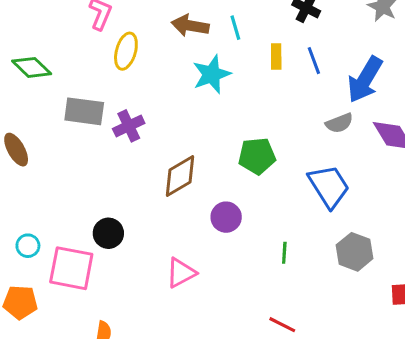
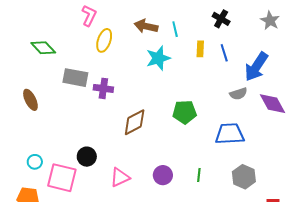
purple cross: (129, 126) -> (103, 88), turned 30
blue trapezoid: (329, 186) -> (230, 134), turned -64
purple circle: (226, 217) -> (163, 175), moved
pink triangle: (181, 273) -> (120, 177), moved

